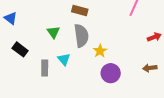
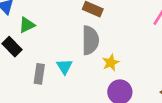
green triangle: (53, 32) -> (27, 25), moved, turned 32

